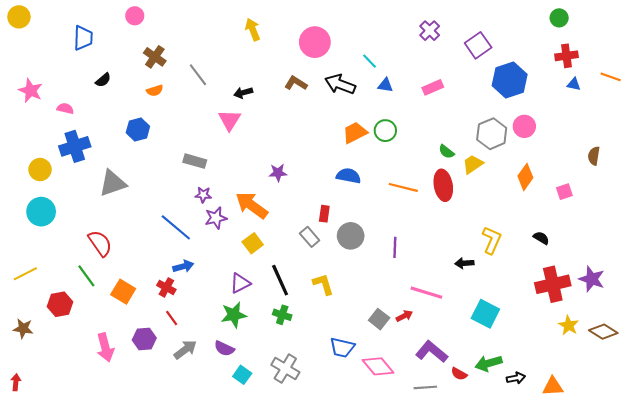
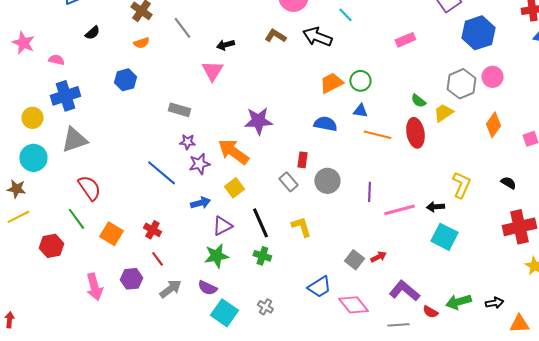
blue triangle: (385, 85) -> (360, 111), moved
purple star: (278, 173) -> (258, 121), size x1.6
gray triangle: (113, 183) -> (74, 140), moved
blue arrow: (183, 266) -> (200, 203), moved
pink line: (426, 293) -> (399, 210), moved, turned -32
cyan square: (485, 314) -> (444, 237), moved
brown star: (23, 329) -> (16, 189), moved
blue trapezoid: (342, 347) -> (319, 287), turned -45
gray cross: (285, 369) -> (265, 307), size x0.6
cyan square: (242, 375) -> (224, 313), size x1.5
black arrow: (516, 378) -> (494, 303), moved

